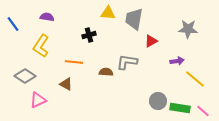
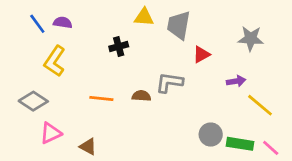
blue line: (13, 24) -> (37, 24), moved
orange line: (74, 62) -> (101, 99), moved
brown triangle: (66, 84) -> (88, 147), moved

